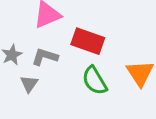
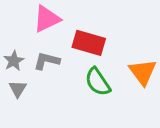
gray triangle: (29, 84) -> (18, 89), moved

